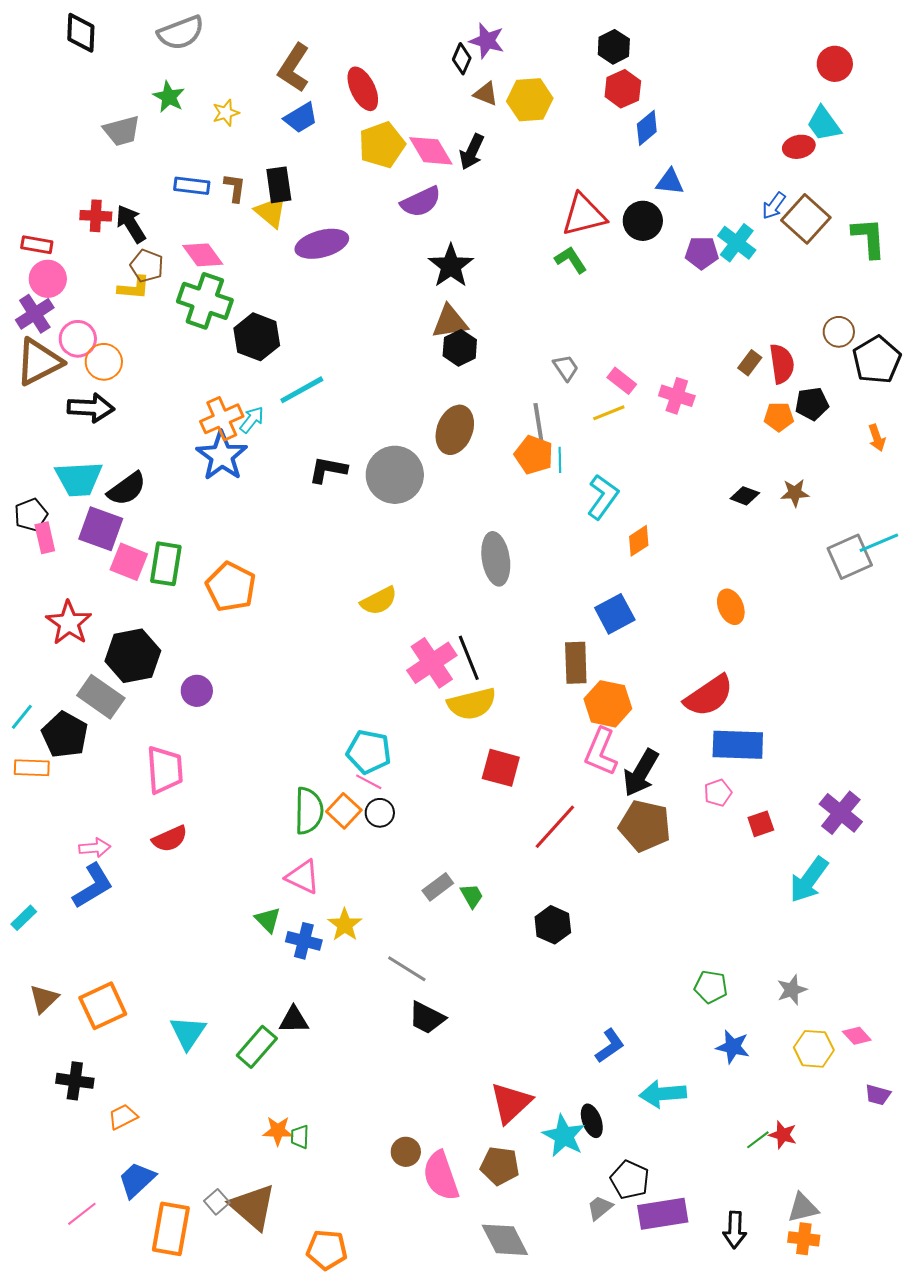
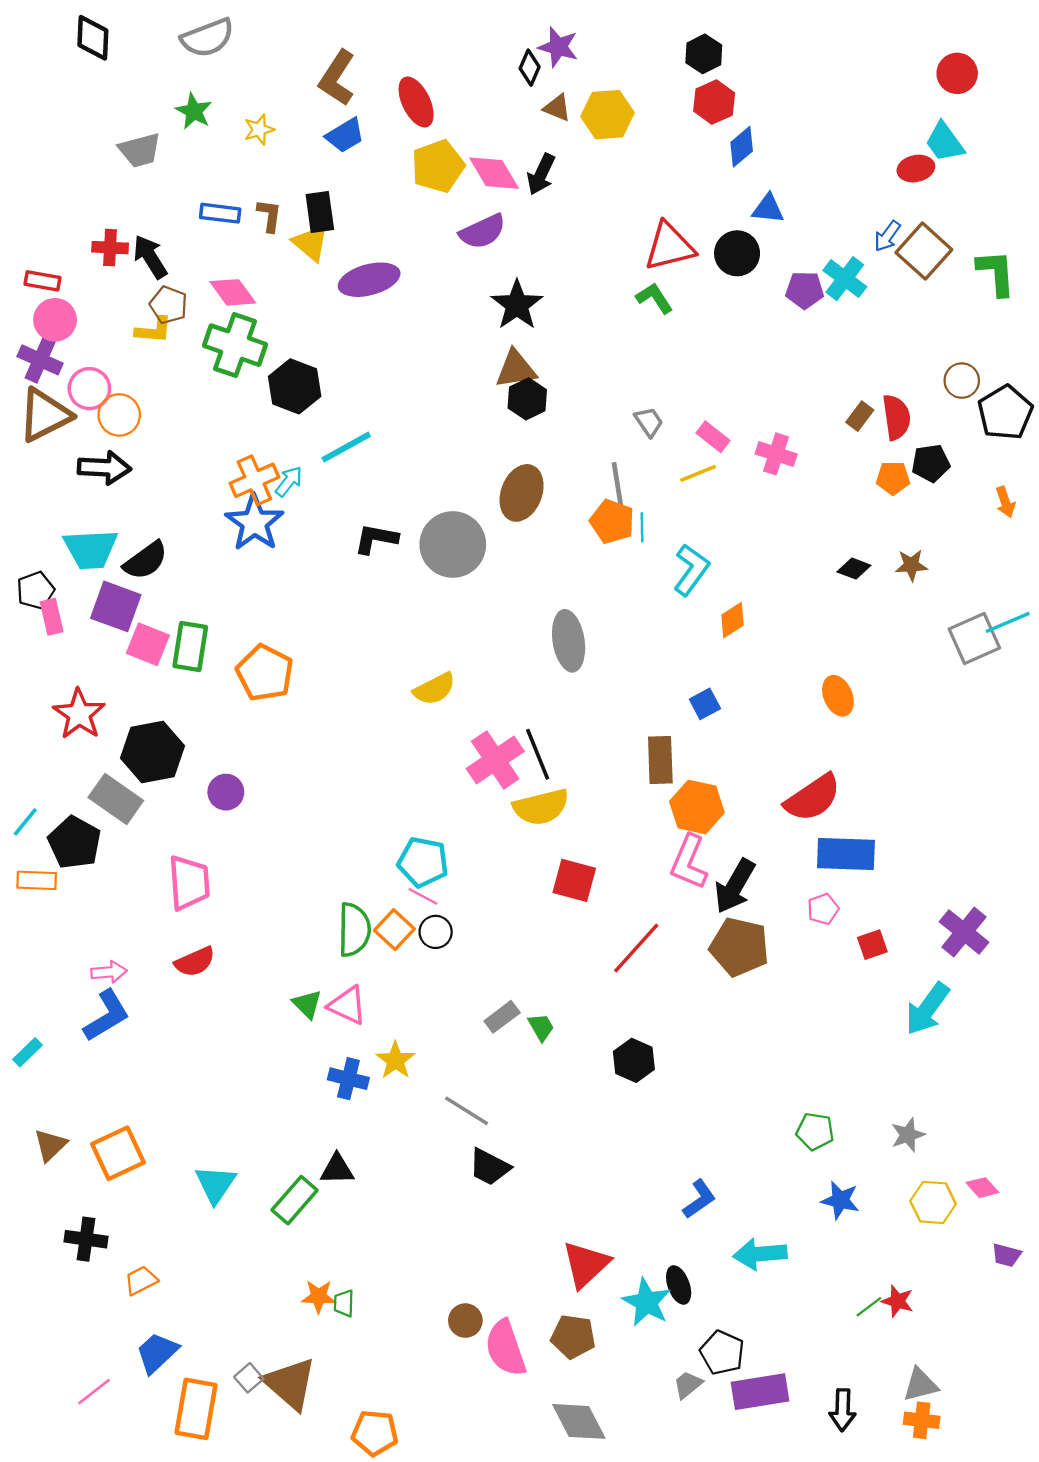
purple cross: (35, 314) -> (40, 360), turned -33
blue square: (615, 614) -> (705, 704), size x0.7
green triangle: (268, 920) -> (307, 1004), moved

